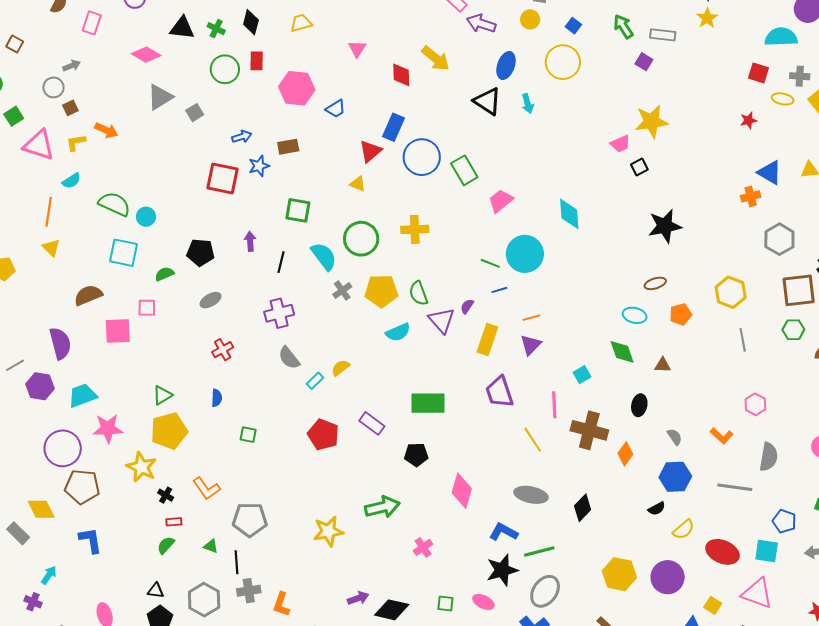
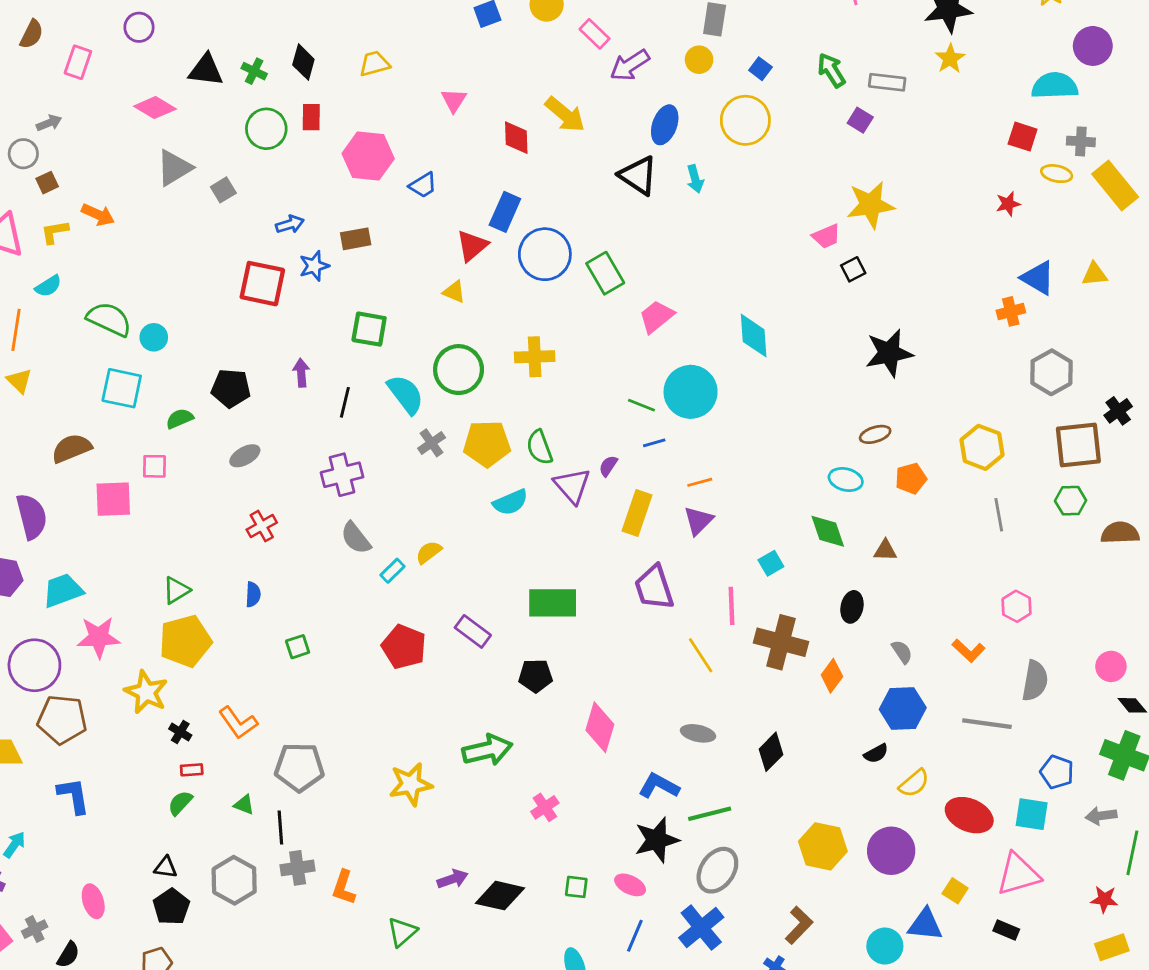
purple arrow: (481, 23) -> (630, 65), turned -52
green square: (248, 435) -> (298, 647), turned -30
gray ellipse: (531, 495) -> (698, 733), size x0.7
pink triangle: (757, 593) -> (1018, 874), turned -36

